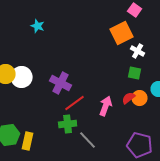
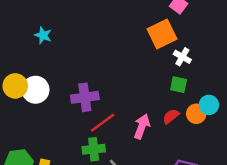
cyan star: (38, 26) -> (43, 35), moved
purple cross: (61, 83) -> (85, 97), turned -35
orange circle: (140, 98) -> (196, 114), moved

